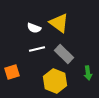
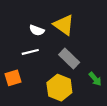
white line: (37, 49) -> (30, 52), moved
green arrow: (88, 73) -> (95, 79), turned -32

